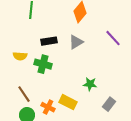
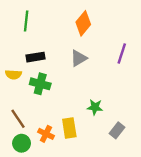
purple line: (113, 38) -> (122, 54), turned 60
black rectangle: (49, 41) -> (35, 57), moved
yellow rectangle: (68, 102) -> (69, 128), turned 54

